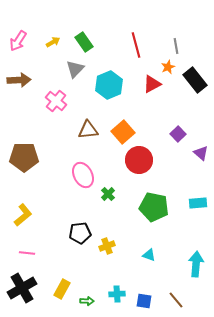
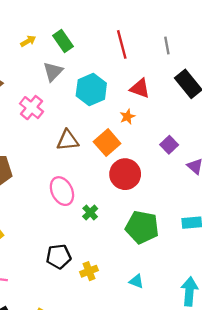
orange star: (168, 67) -> (127, 117), moved
red triangle: (152, 84) -> (140, 88), turned 48

